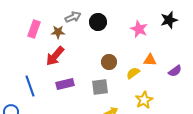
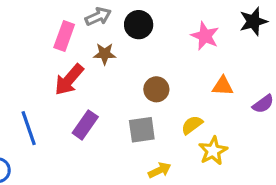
pink rectangle: (34, 29) -> (64, 36), moved
brown star: (58, 32) -> (105, 54), moved
yellow semicircle: (133, 73) -> (192, 125), moved
purple rectangle: (65, 84) -> (85, 125), turned -42

